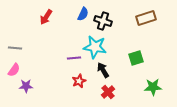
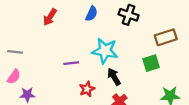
brown rectangle: (146, 18) -> (166, 37), moved
black cross: (103, 21) -> (129, 15), moved
purple line: (74, 58) -> (71, 63), moved

